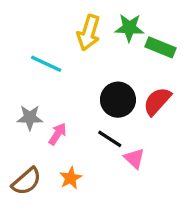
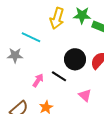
gray star: (30, 118) -> (15, 55), moved
black line: (110, 139) -> (59, 76), moved

